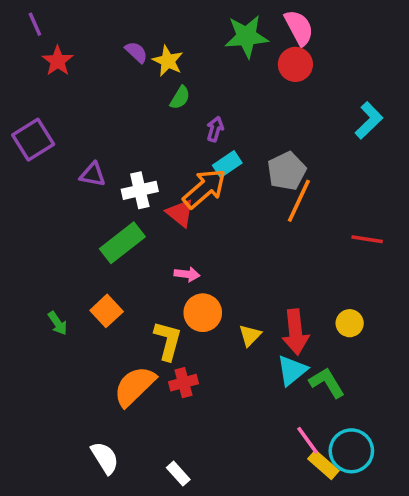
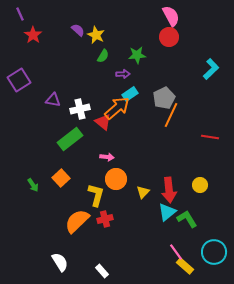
green star: (246, 36) -> (137, 55), moved, size x0.7
purple arrow: (215, 129) -> (123, 74), turned 72
cyan circle: (351, 451) -> (214, 252), moved

